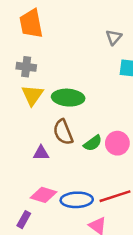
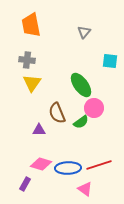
gray triangle: (114, 37) -> (84, 32), moved
green ellipse: (68, 98) -> (81, 85), moved, turned 50
pink circle: (117, 143) -> (94, 108), moved

